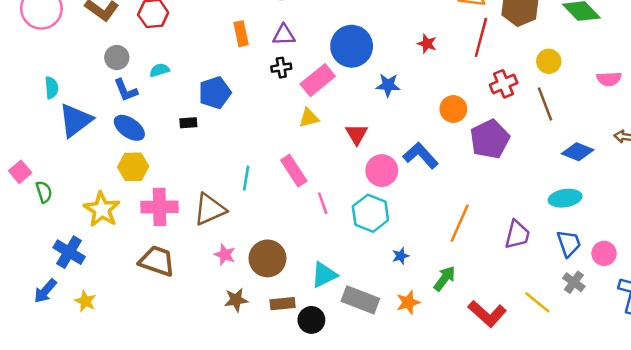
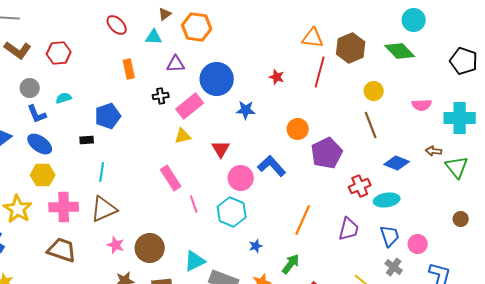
purple triangle: (284, 35) -> (176, 64), moved
red cross: (504, 84) -> (360, 186), moved
cyan line: (246, 178) -> (102, 172), moved

